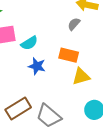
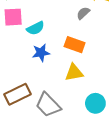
blue star: (37, 66) -> (41, 53), turned -30
yellow triangle: (81, 77) -> (74, 72), moved

